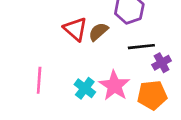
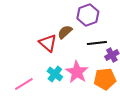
red triangle: (75, 29) -> (48, 43), moved
pink line: (39, 80) -> (24, 84), moved, turned 54

